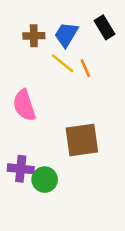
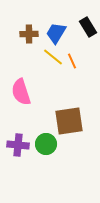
green circle: (45, 180) -> (46, 144), moved

